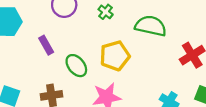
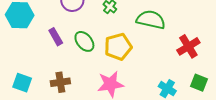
green ellipse: (76, 66) -> (84, 41), moved

